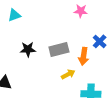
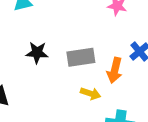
yellow arrow: (68, 74) -> (90, 94), turned 40

